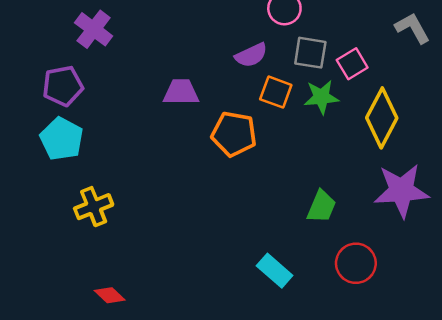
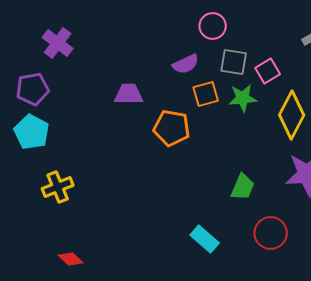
orange square: (276, 92) -> (206, 94), turned -36

